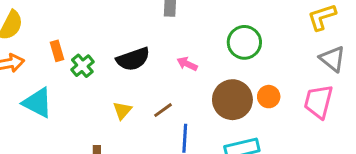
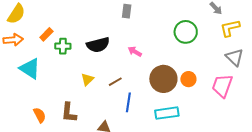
green circle: (244, 42) -> (186, 32), moved
orange rectangle: (57, 51) -> (46, 34), turned 56
green cross: (82, 66) -> (63, 46), turned 35

